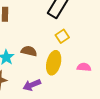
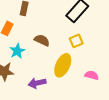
brown semicircle: (29, 51) -> (42, 40), moved

